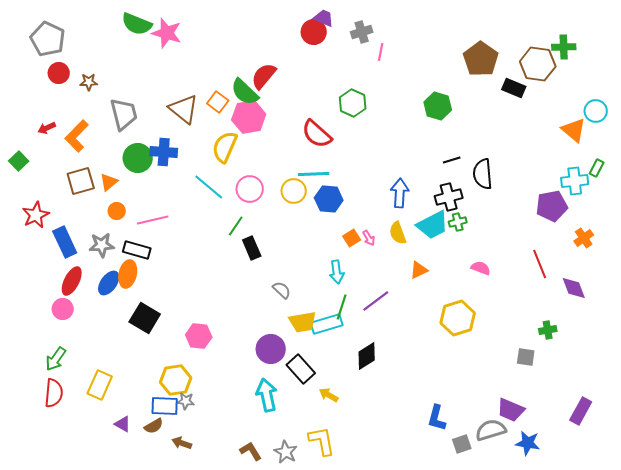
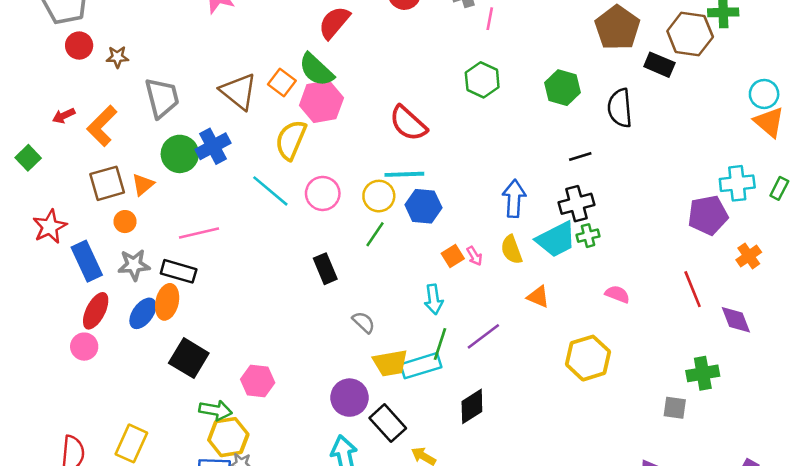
red semicircle: (264, 76) -> (334, 23), moved
green hexagon: (353, 103) -> (482, 80), moved
orange triangle: (574, 130) -> (769, 122), moved
blue cross: (164, 152) -> (213, 146), turned -32
green rectangle: (597, 168) -> (779, 188), moved
black semicircle: (483, 174) -> (620, 108), moved
orange circle: (117, 211) -> (125, 222), moved
green line: (236, 226) -> (375, 234), moved
orange triangle: (419, 270) -> (538, 297), turned 48
green cross: (548, 330) -> (703, 373), size x1.4
green arrow: (56, 359) -> (216, 410), moved, turned -115

